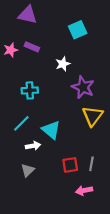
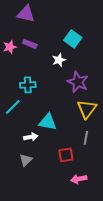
cyan square: (78, 30) -> (73, 39), moved, turned -30
cyan line: (21, 123) -> (13, 107), moved
cyan triangle: (51, 130) -> (48, 122), turned -30
gray line: (91, 164) -> (86, 138), moved

